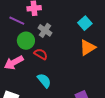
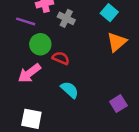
gray cross: (45, 30) -> (66, 18), moved

